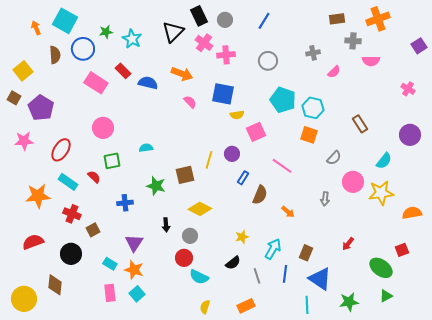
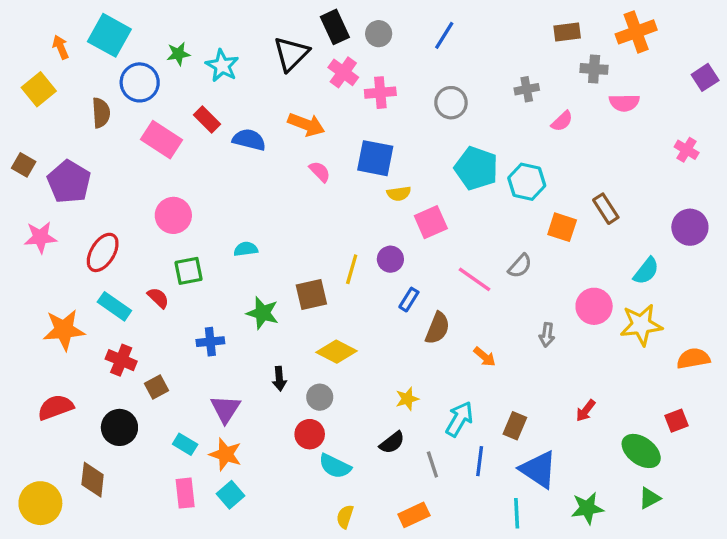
brown semicircle: (55, 55) -> (101, 113), moved
yellow square: (23, 71) -> (39, 89), moved
orange square: (309, 135) -> (562, 227), moved
gray semicircle: (334, 158) -> (520, 266), moved

